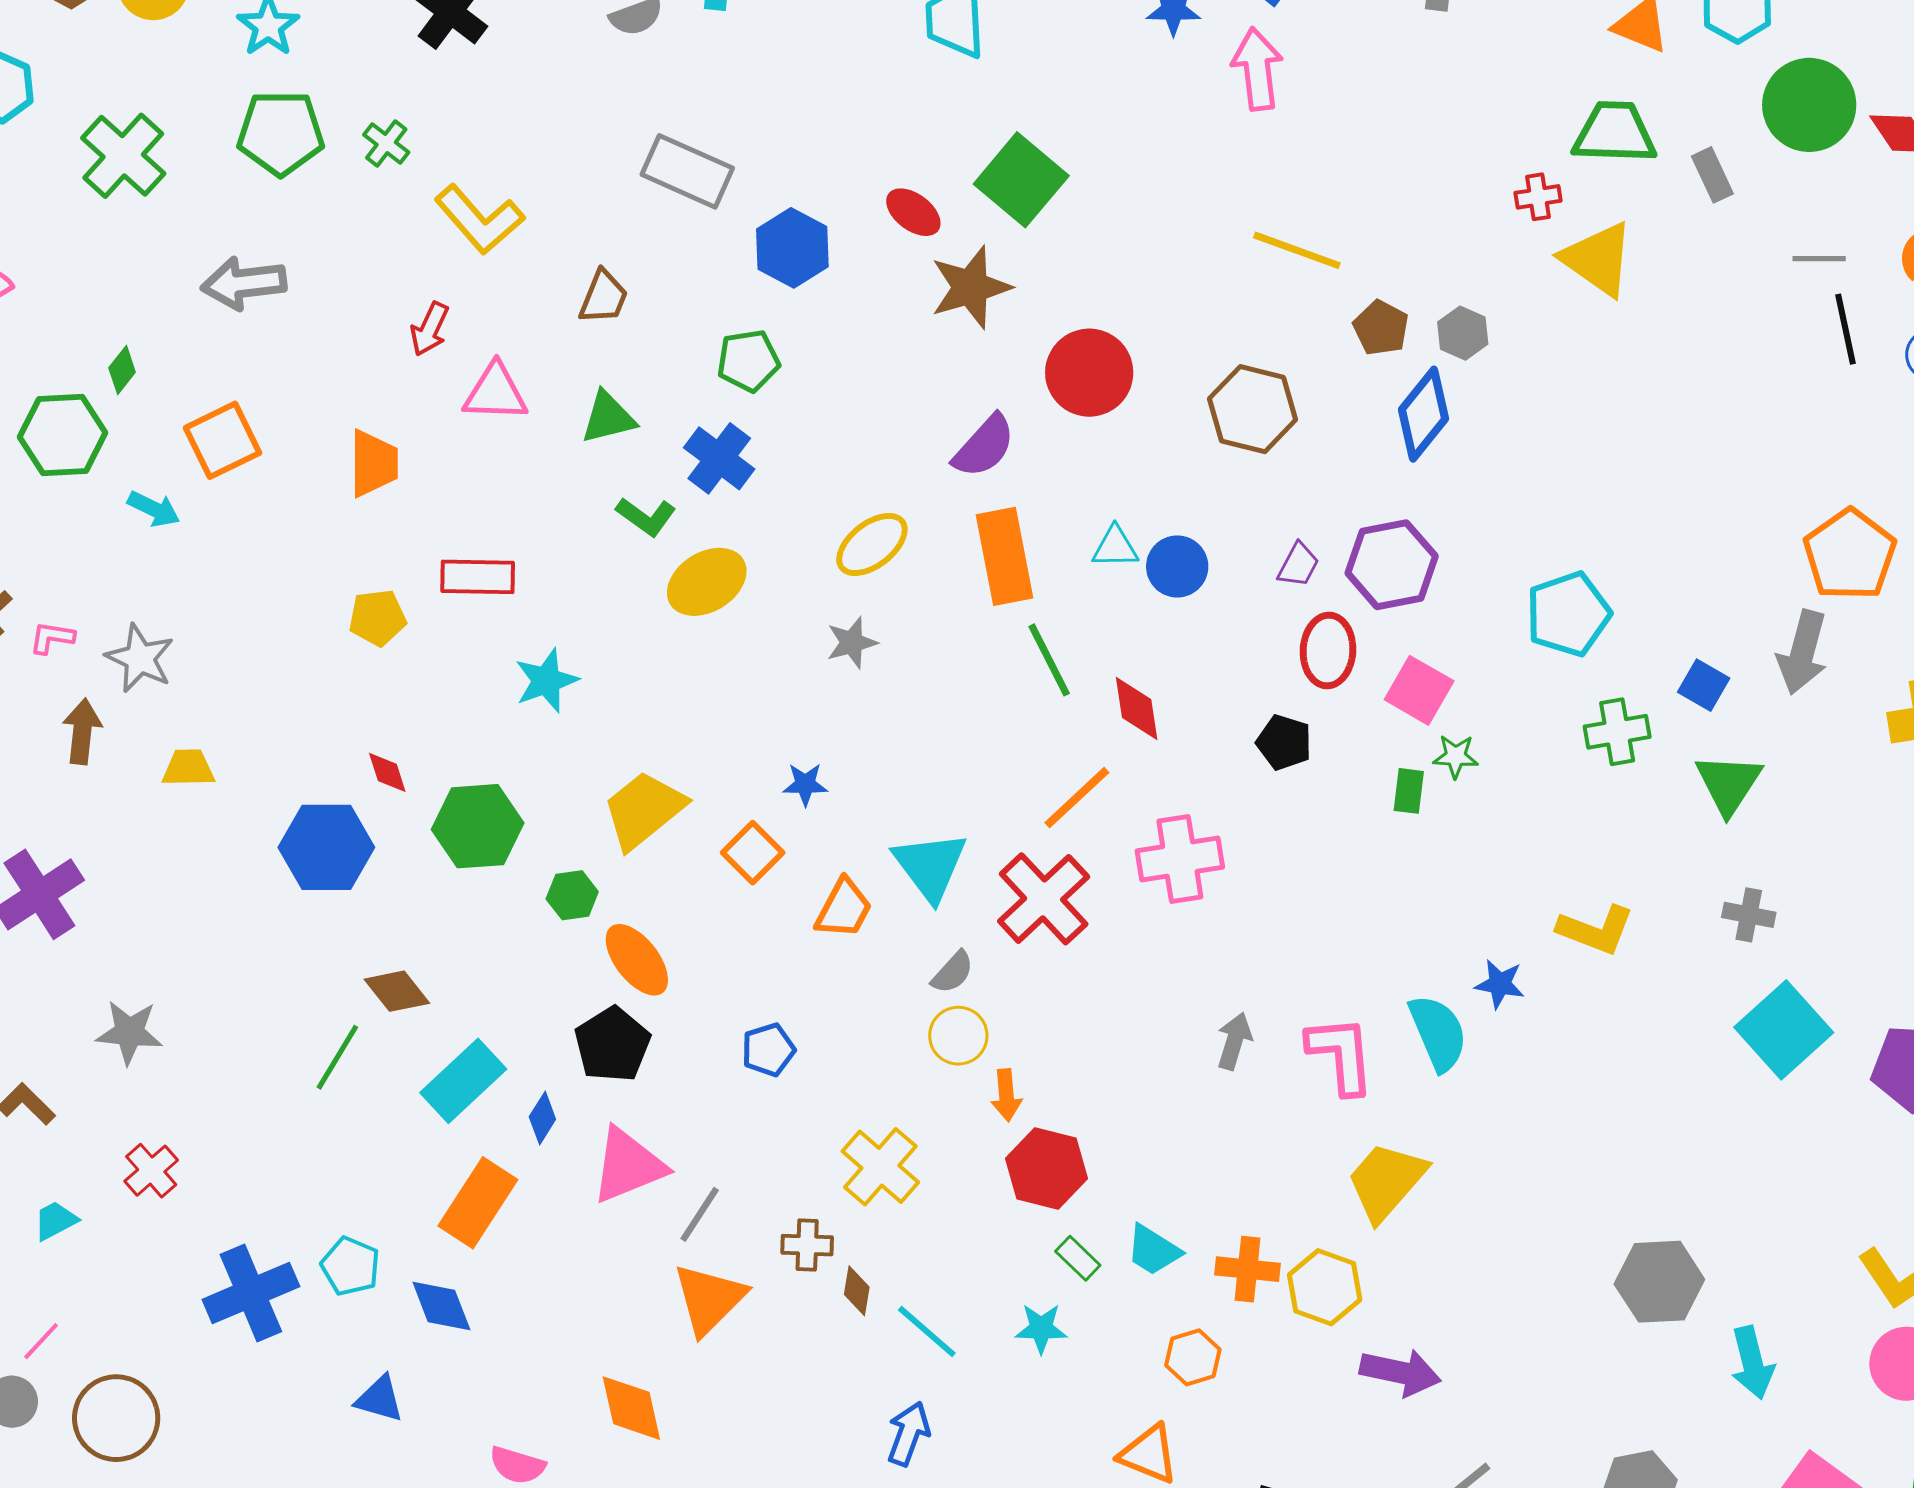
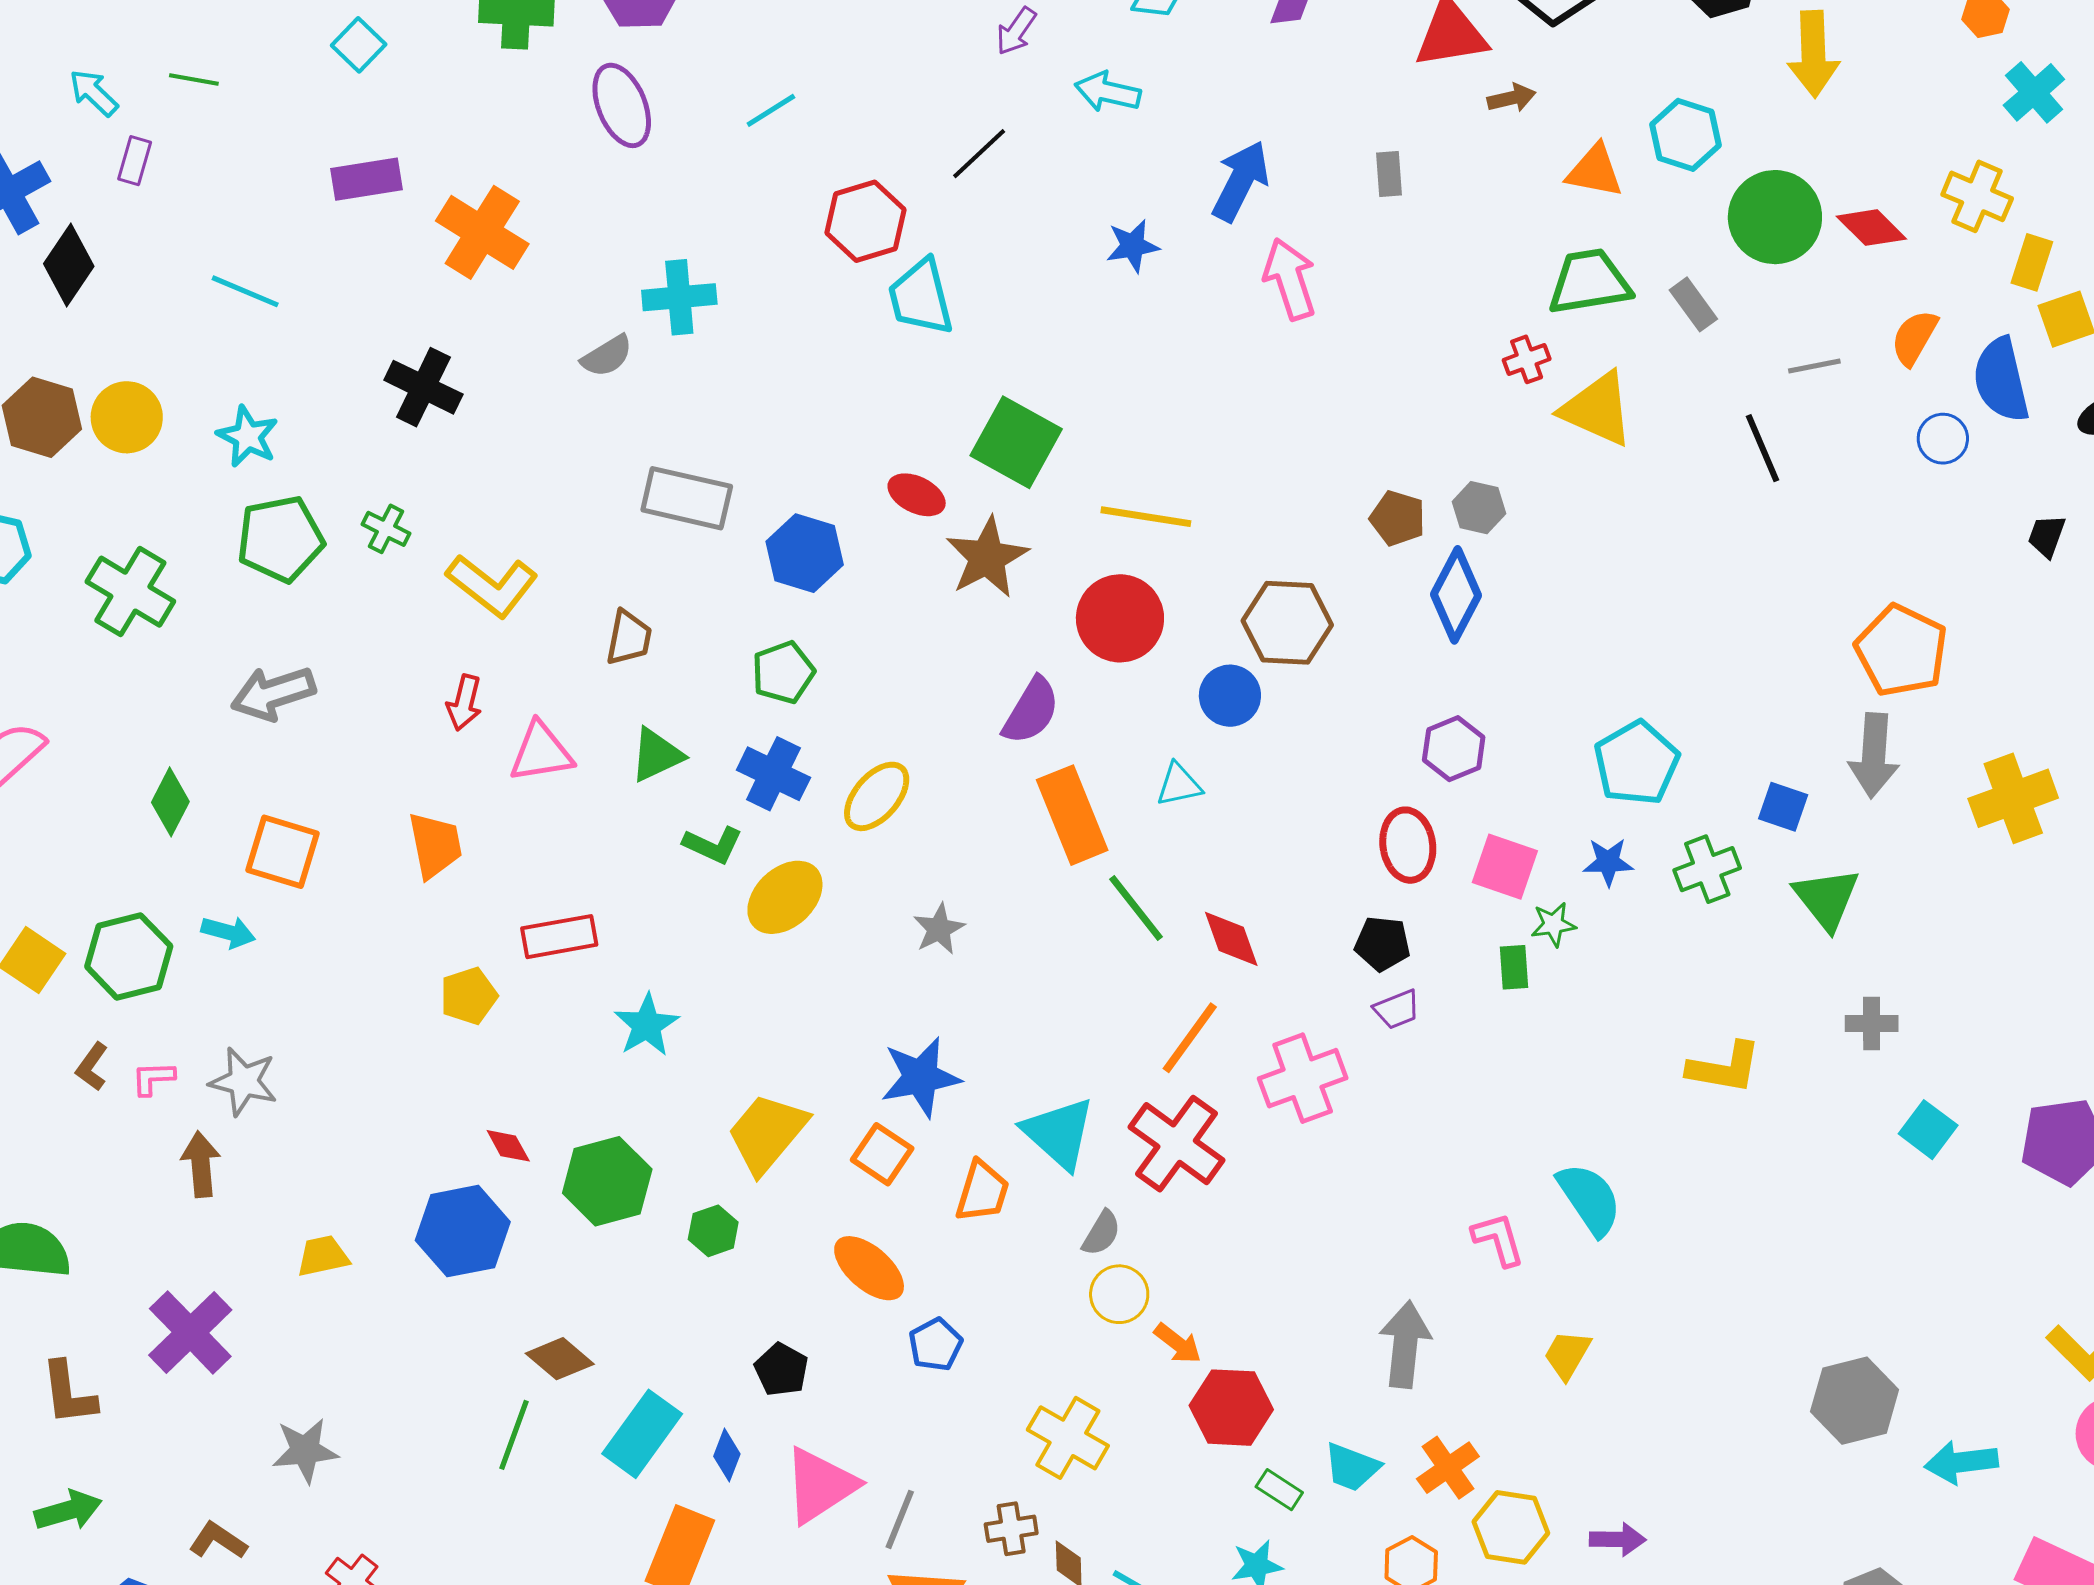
pink arrow: (1257, 69) -> (1290, 279), moved
yellow line: (1297, 250) -> (1146, 517), moved
black line: (1846, 329) -> (1762, 448), moved
green diamond: (122, 370) -> (170, 802), size x1.4
green hexagon: (63, 435) -> (129, 956), moved
orange square: (222, 440) -> (282, 852), turned -36
yellow ellipse: (872, 544) -> (877, 796), moved
purple trapezoid: (1298, 565) -> (1397, 1009), moved, turned 51
purple hexagon: (1392, 565) -> (1454, 749), size x0.7
blue circle: (1177, 566) -> (1230, 696), moved
yellow trapezoid: (188, 768) -> (323, 1256), moved
blue star: (805, 784) -> (921, 1077), size x1.8
orange ellipse: (637, 960) -> (869, 1268), moved
blue star: (1500, 984) -> (1608, 862), moved
cyan square: (1784, 1030) -> (1928, 1130), size x0.6
gray arrow: (1234, 1041) -> (1405, 1344), moved, size x1.5
black pentagon: (612, 1045) -> (781, 1370), size x0.7
pink L-shape: (1341, 1055) -> (1498, 1239), size x0.7
orange arrow: (1006, 1095) -> (1178, 1343), turned -36
yellow trapezoid: (1386, 1181) -> (1567, 1355), size x0.6
orange cross: (1248, 1269) -> (1448, 1468), turned -30
yellow hexagon: (1325, 1287) -> (1511, 1527), moved
cyan arrow: (1752, 1363) -> (1961, 1462), turned 108
purple arrow: (1400, 1372) -> (1618, 1539), size x0.7

